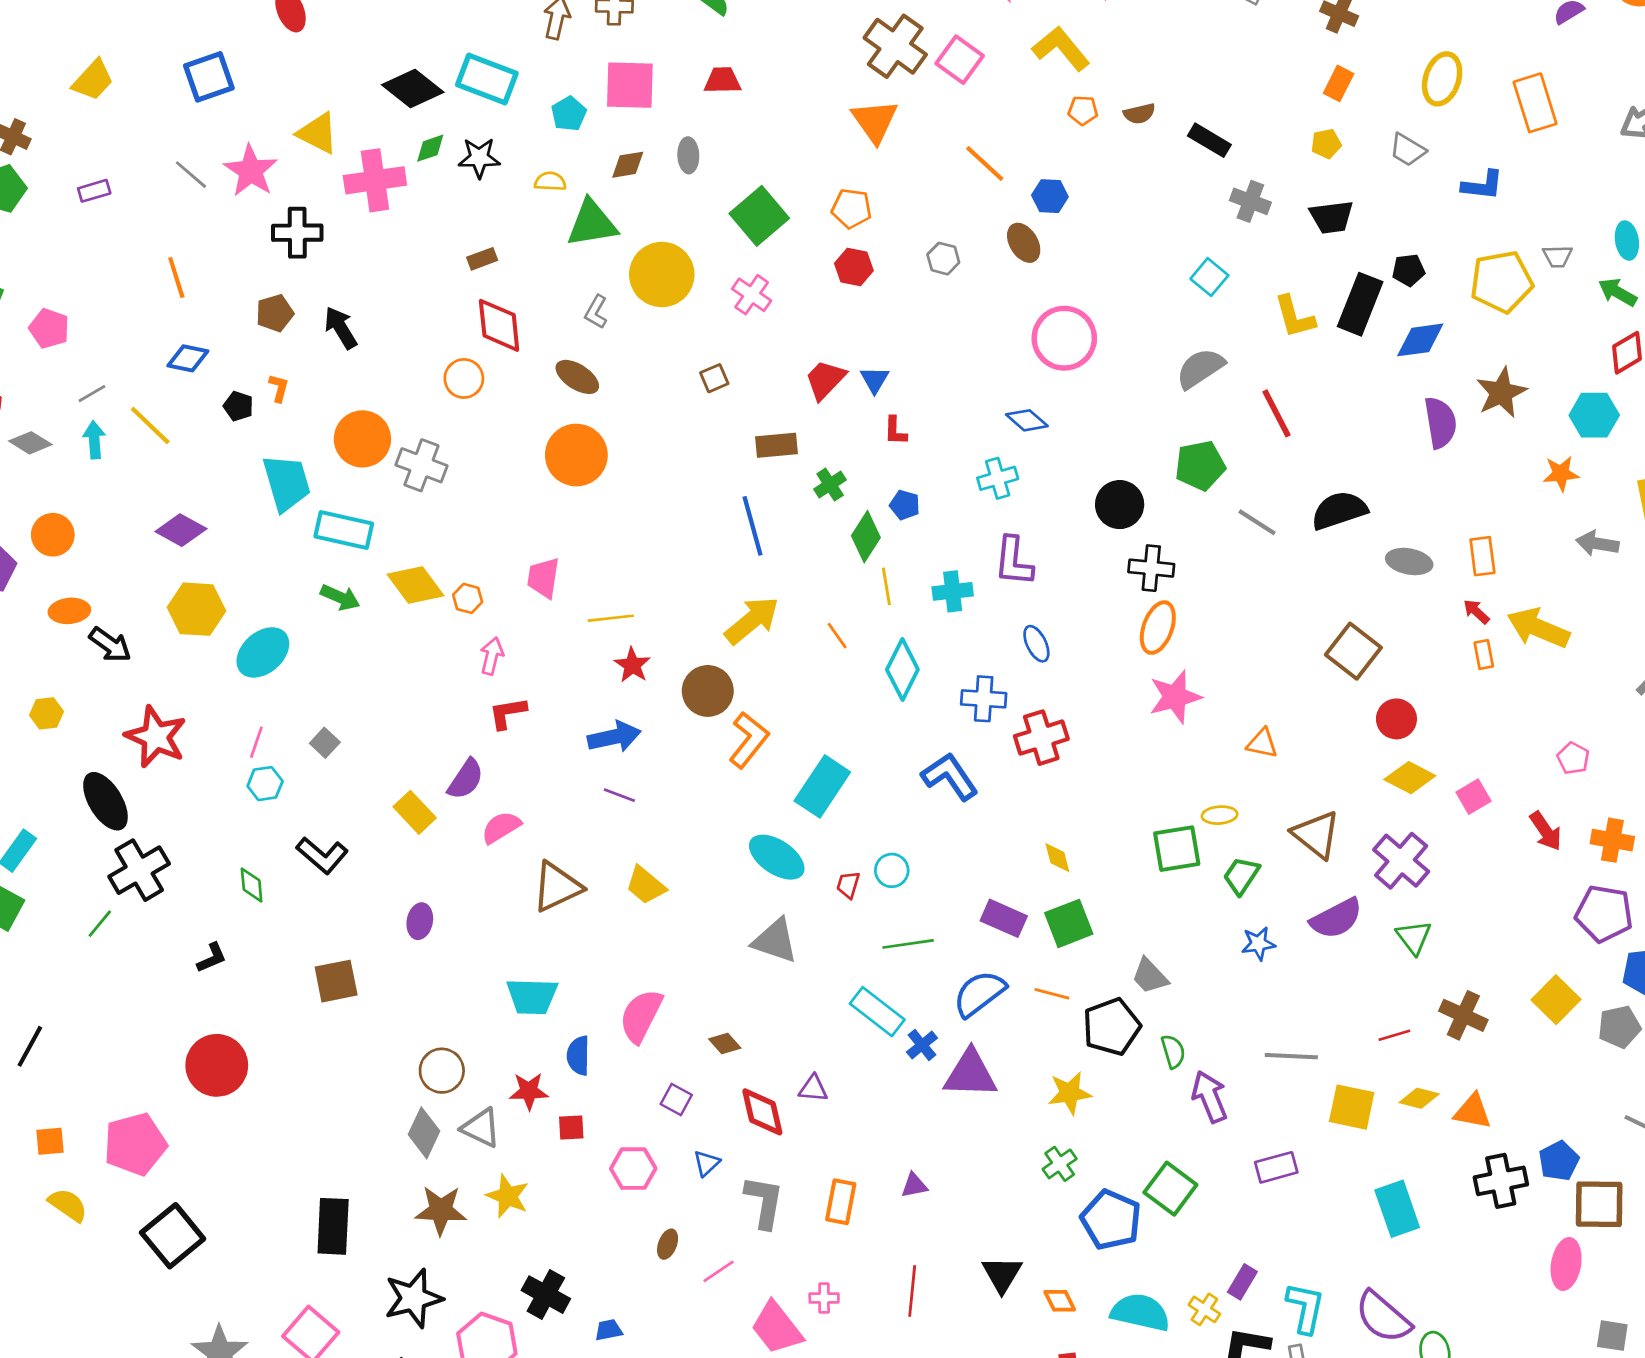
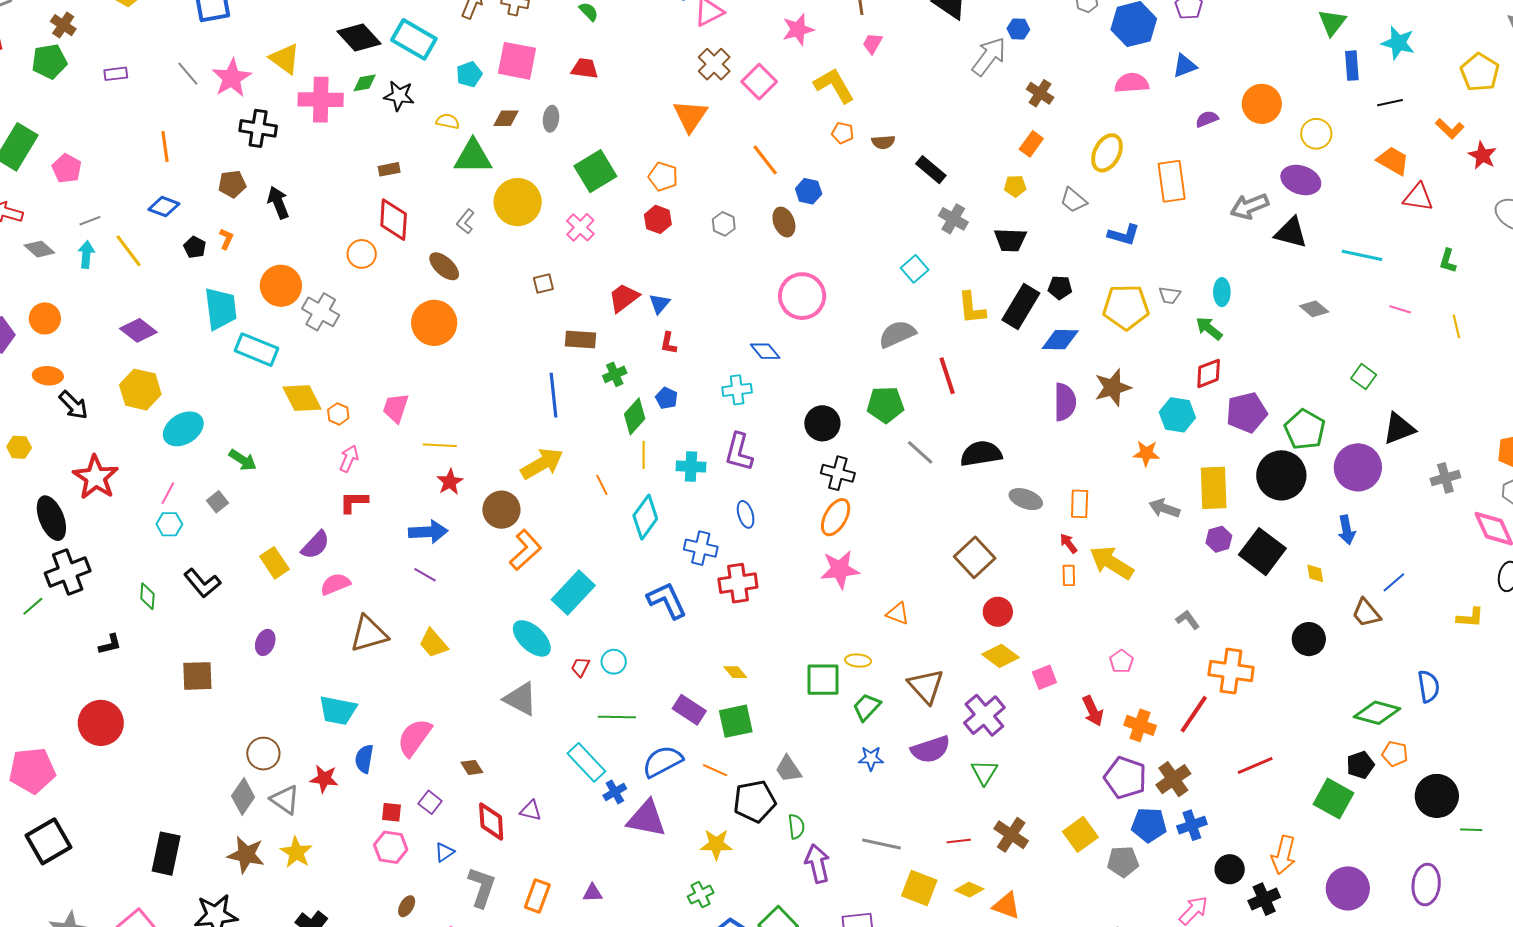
brown cross: (895, 46) -> (714, 64), size x0.7
green arrow: (340, 597) -> (243, 460), moved
yellow diamond: (1057, 858) -> (735, 672), turned -35
red square: (571, 1128) -> (391, 812), moved

